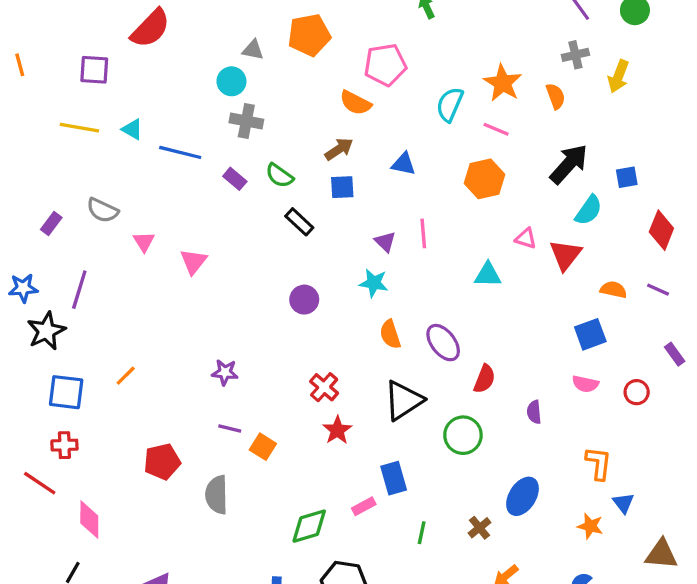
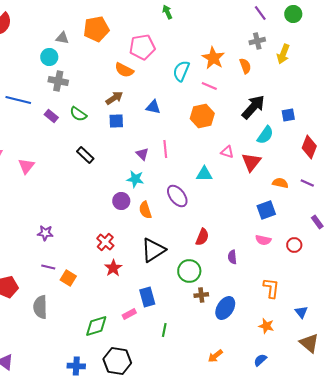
black rectangle: (299, 222) -> (85, 155), moved
purple circle: (304, 300) -> (121, 201), moved
purple ellipse: (443, 343) -> (177, 196), moved
blue triangle: (623, 503) -> (301, 312), moved
brown cross: (480, 528) -> (201, 295), moved, turned 32
brown triangle: (661, 554) -> (309, 343), turned 35

